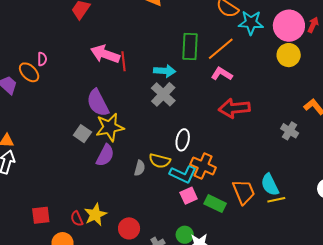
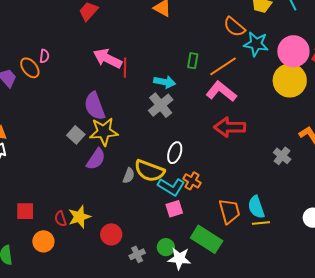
green rectangle: (190, 47) -> (193, 61), size x0.6
yellow circle: (289, 55) -> (290, 80), size x1.4
pink L-shape: (222, 74) -> (221, 91), size x1.4
yellow semicircle: (160, 161) -> (149, 171), size x1.4
orange cross: (203, 166) -> (192, 181), size x0.7
green rectangle: (215, 204) -> (207, 239), moved, size x1.4

